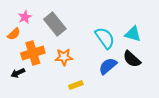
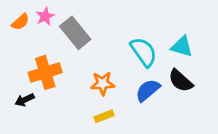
pink star: (25, 17) -> (45, 16), moved
orange semicircle: (14, 34) -> (21, 22), moved
orange star: (64, 57) -> (103, 83), moved

